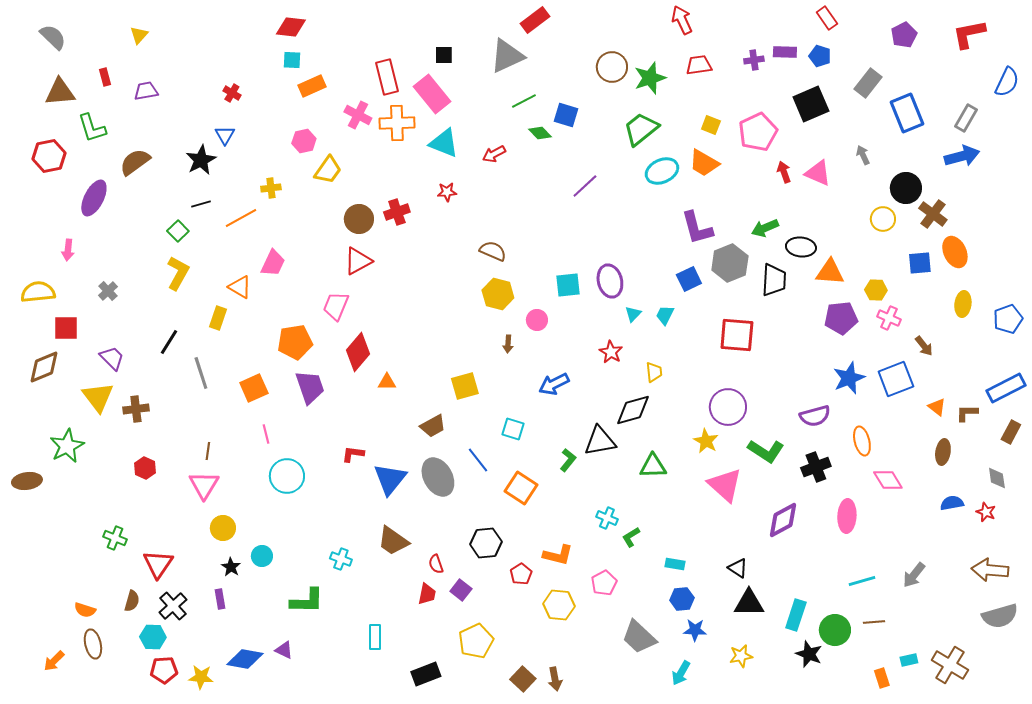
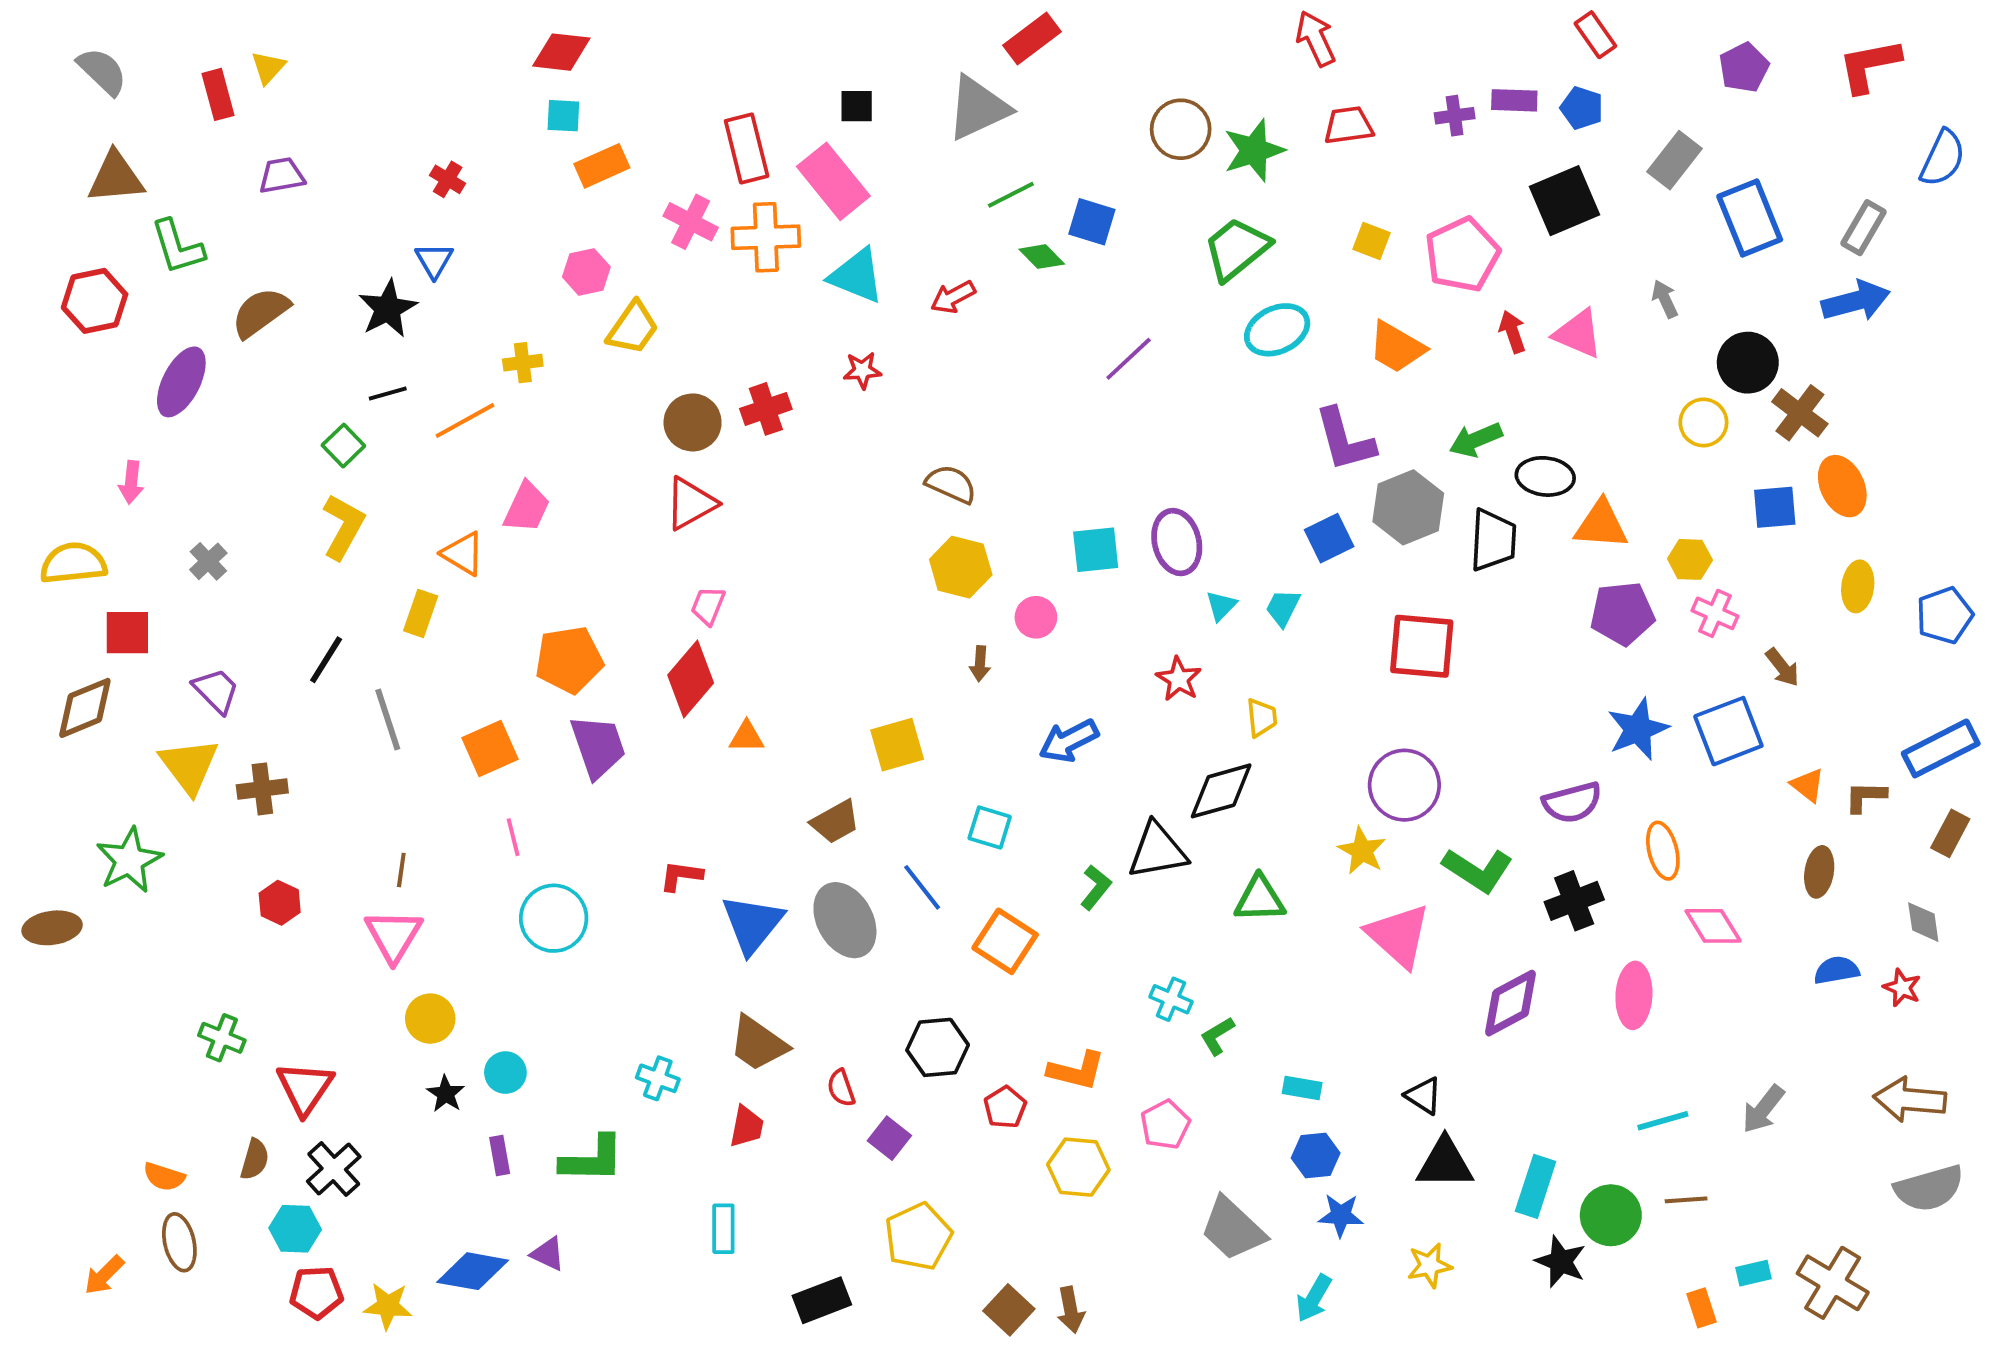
red rectangle: (105, 77) -> (218, 94), moved, size x1.4
orange trapezoid: (704, 163) -> (1397, 347), moved
pink trapezoid: (336, 306) -> (708, 606), moved, size x0.7
red trapezoid: (427, 594) -> (747, 1127), moved
purple rectangle: (220, 599) -> (500, 1155), moved

